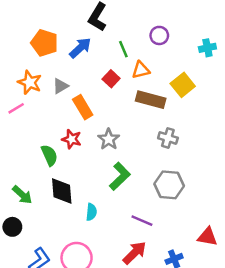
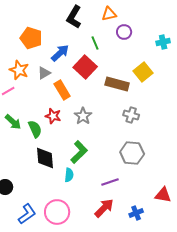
blue arrow: (80, 48) -> (60, 53), moved
orange triangle: (141, 70) -> (109, 14), moved
red square: (111, 79) -> (85, 67), size x1.6
green L-shape: (120, 176) -> (79, 152), moved
green arrow: (22, 195) -> (13, 122), moved
purple line: (142, 221) -> (110, 182), turned -42

